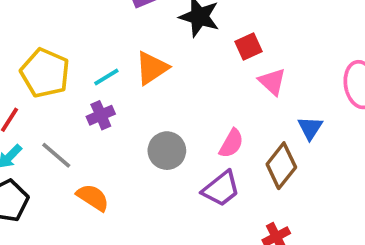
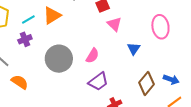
gray circle: (167, 151) -> (59, 59), size x1.4
brown diamond: (281, 166) -> (146, 83), moved
purple trapezoid: (221, 189) -> (98, 82), moved

